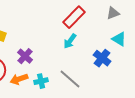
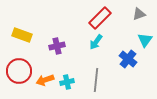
cyan triangle: (119, 39) -> (145, 40), turned 35
purple cross: (25, 56) -> (57, 46), moved, turned 35
gray line: (70, 79) -> (96, 80), turned 55

